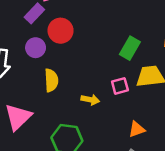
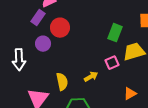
yellow semicircle: (51, 80) -> (62, 82), moved
yellow arrow: (90, 100) -> (91, 77), turned -32

